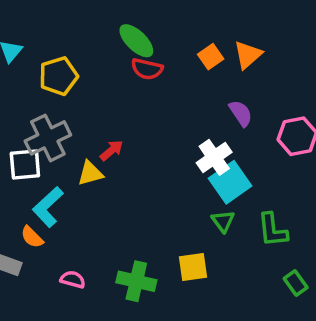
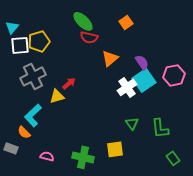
orange triangle: (248, 55) -> (110, 58), moved
orange square: (211, 57) -> (126, 22), moved
white square: (25, 164) -> (20, 45), moved
cyan square: (230, 182) -> (144, 80), moved

